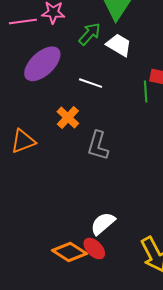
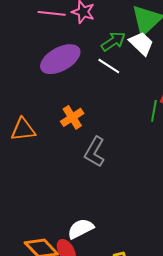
white trapezoid: (119, 45) -> (141, 43), moved
white line: (91, 83) -> (109, 66), moved

